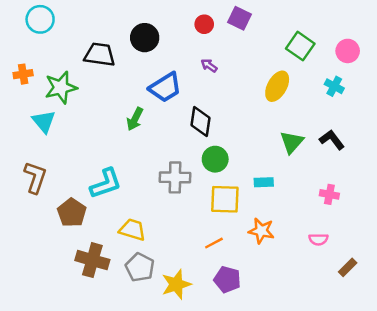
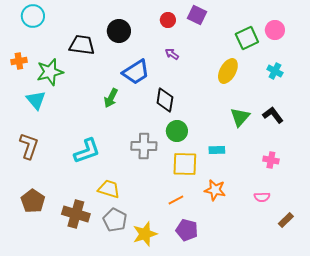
green square: (300, 46) -> (247, 38), turned 30
pink circle: (348, 51) -> (275, 30), moved
brown pentagon: (72, 213) -> (33, 201), moved

